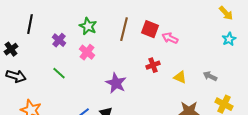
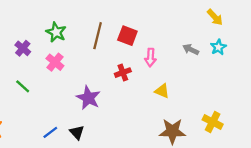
pink arrow: (170, 38) -> (150, 58), moved, turned -112
red cross: (153, 65) -> (123, 73), moved
gray arrow: (210, 76) -> (191, 49), moved

